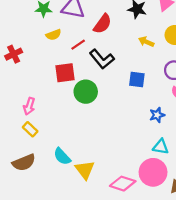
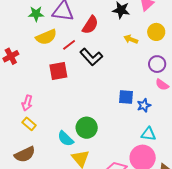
yellow semicircle: (54, 35) -> (46, 37), size x1.5
blue square: (137, 80) -> (126, 97), moved
green circle: (86, 92) -> (87, 128), moved
cyan semicircle: (62, 156) -> (66, 139), moved

